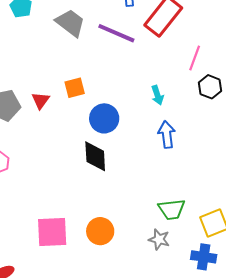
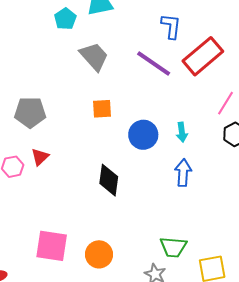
gray trapezoid: (70, 23) -> (94, 56), moved
red triangle: (41, 100) -> (40, 157), moved
blue circle: (104, 118) -> (143, 135), moved

